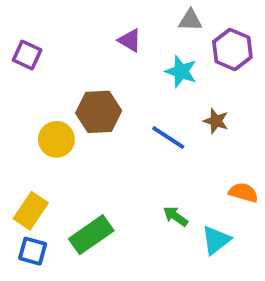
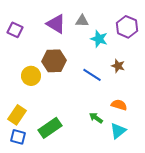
gray triangle: (190, 20) -> (82, 21), moved
purple triangle: (130, 40) -> (56, 24), moved, size x1.5
orange semicircle: (243, 192) -> (119, 105), moved

